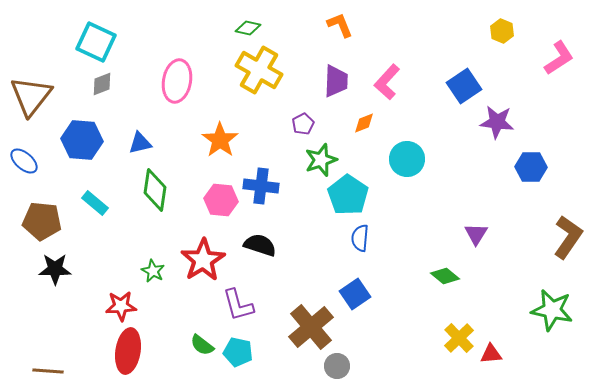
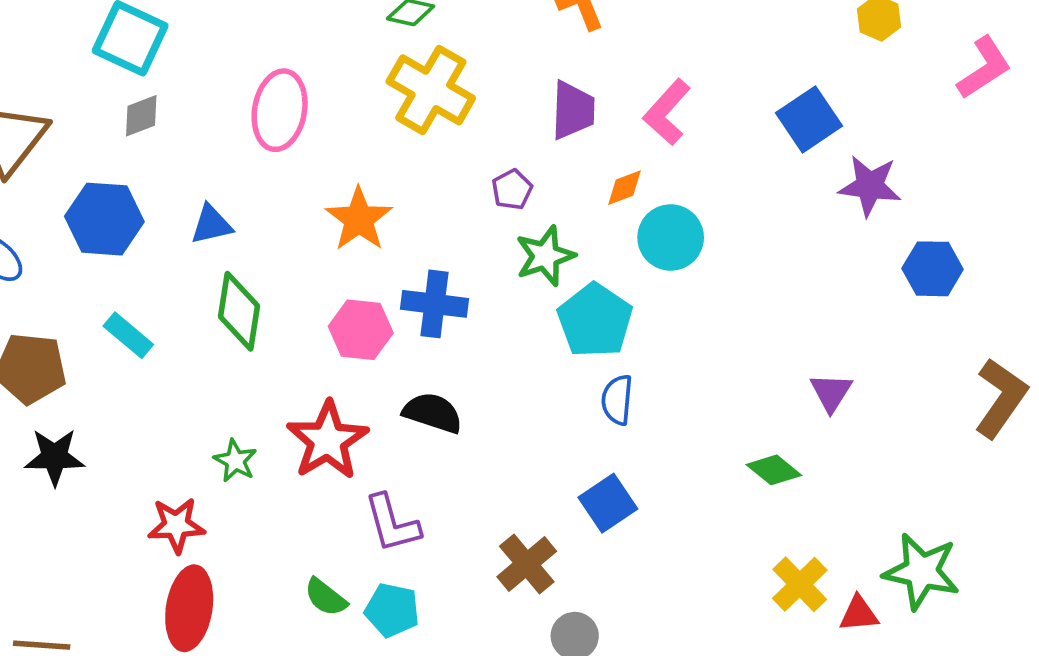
cyan circle: (407, 159) -> (671, 237), moved
green star: (552, 310) -> (921, 571), moved
brown cross: (311, 327) -> (527, 564), size x0.7

